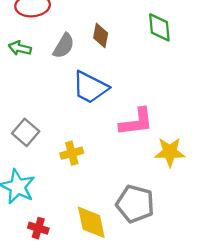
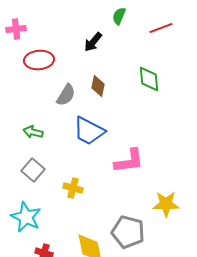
green arrow: (20, 48) -> (33, 132), moved
yellow star: (170, 152) -> (166, 204), moved
yellow cross: (72, 153) -> (73, 188), turned 30

